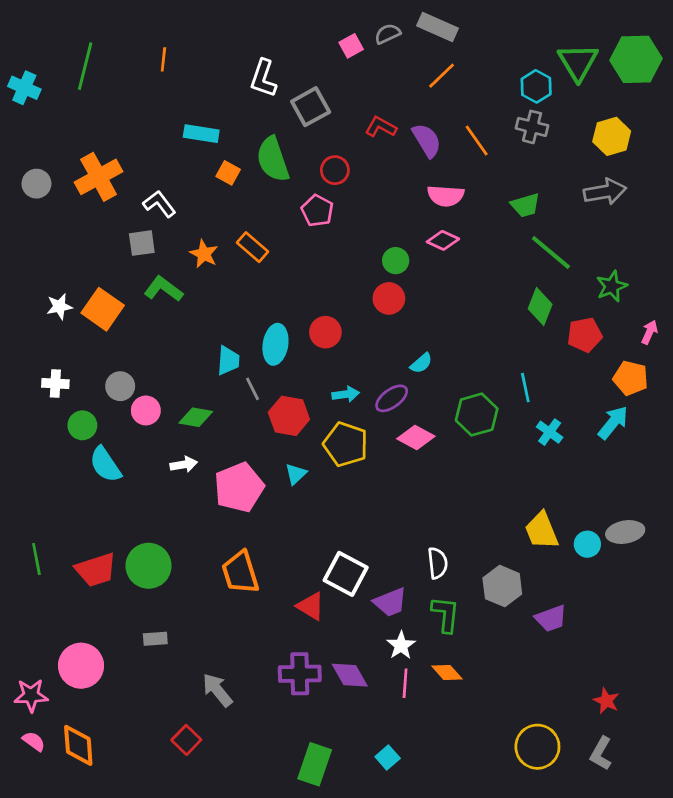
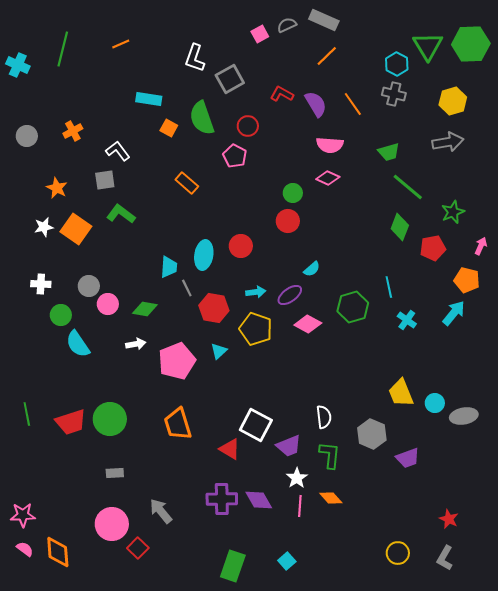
orange line: (163, 59) -> (121, 44), turned 60
orange cross: (99, 177) -> (73, 131), size x0.6
orange star: (204, 254) -> (57, 188), moved
gray ellipse: (625, 532) -> (464, 416), moved
pink circle: (81, 666) -> (112, 524), moved
yellow circle: (537, 747) -> (398, 553), size x0.7

